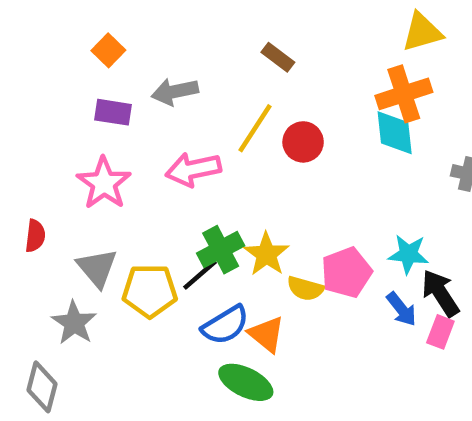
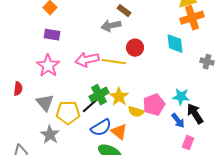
gray arrow: (175, 92) -> (111, 26), moved
orange cross: (404, 94) -> (192, 18), moved
yellow line: (255, 128) -> (114, 62), moved, turned 65
gray star: (74, 323) -> (50, 135), moved
pink rectangle: (440, 332) -> (188, 143), moved

